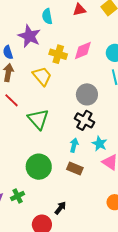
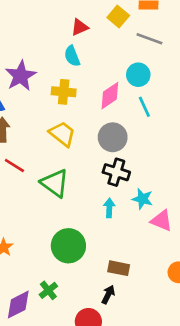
cyan semicircle: (47, 16) -> (72, 56), moved
purple star: (29, 36) -> (21, 76), turned 30
pink diamond: (83, 51) -> (110, 96), moved
yellow trapezoid: (42, 76) -> (62, 134), moved
brown rectangle: (75, 169) -> (119, 268), moved

